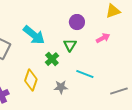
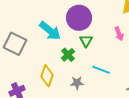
purple circle: (77, 22) -> (79, 18), moved, size x1.6
pink arrow: (103, 38) -> (119, 34), turned 96

